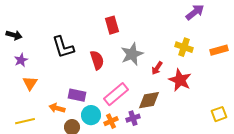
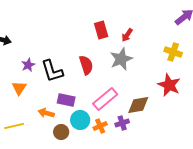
black L-shape: (63, 47) -> (52, 71), moved
purple star: (21, 60) -> (28, 65), moved
red arrow: (157, 68) -> (127, 35), moved

